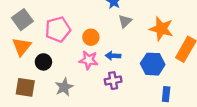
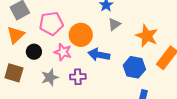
orange circle: (91, 37) -> (81, 35), size x1.5
blue arrow: (113, 56) -> (99, 55), size x1.5
pink star: (89, 60) -> (63, 52), moved
purple cross: (113, 81) -> (78, 77), moved

